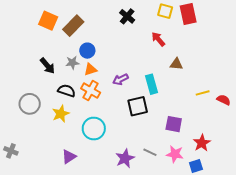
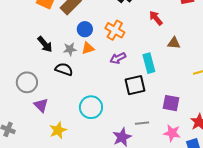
gray star: (72, 63) -> (70, 49), moved
orange cross: (91, 91) -> (115, 30), moved
yellow star: (61, 114) -> (58, 130), moved
gray line: (150, 152) -> (142, 123), moved, turned -32
purple triangle: (69, 157) -> (41, 105), moved, turned -42

